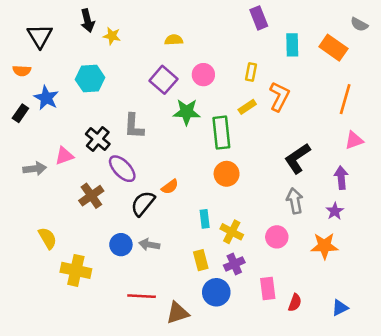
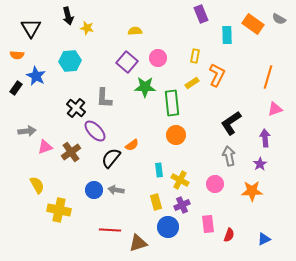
orange rectangle: (333, 48) -> (253, 24), moved
pink triangle: (64, 156) -> (45, 147), moved

